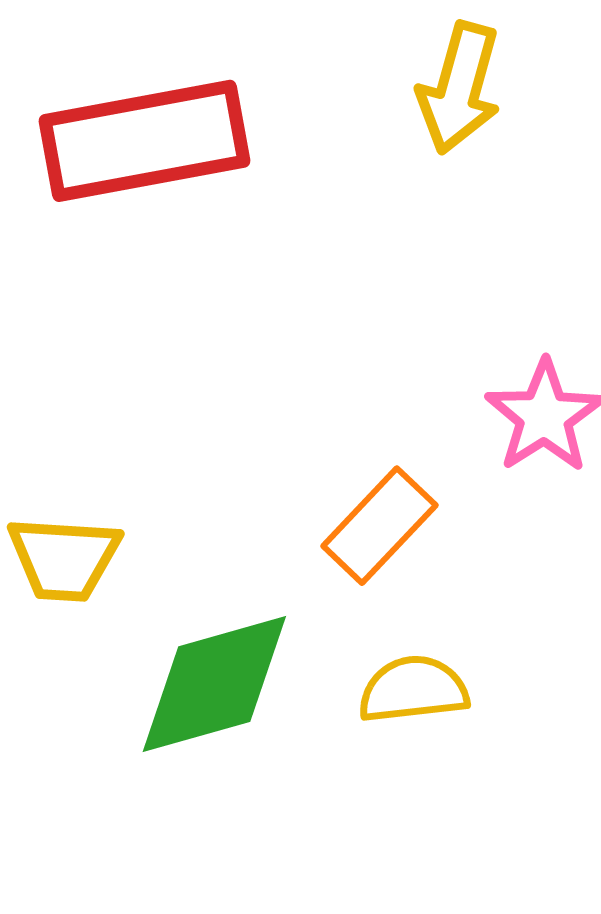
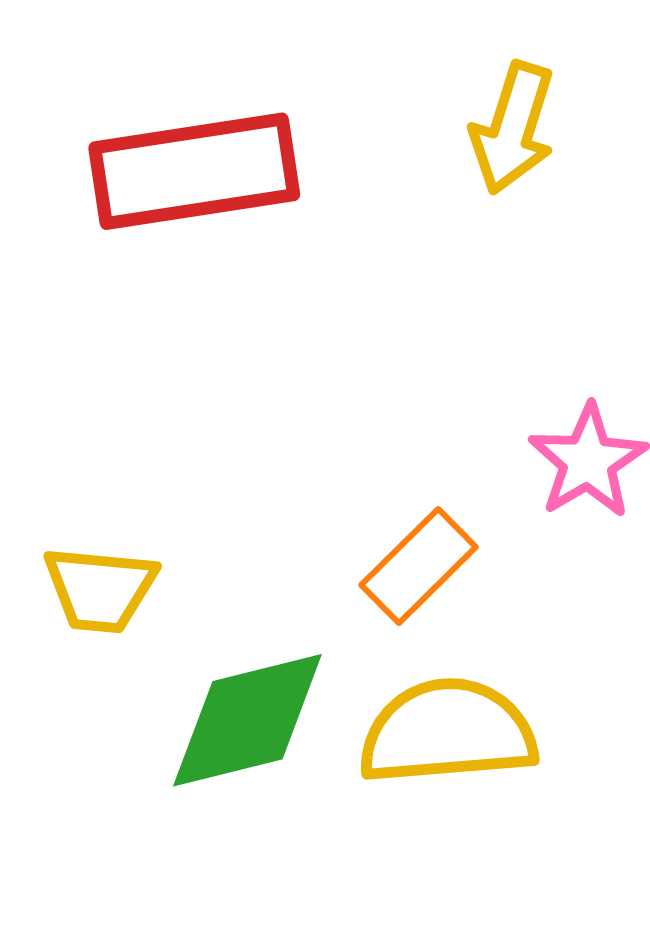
yellow semicircle: (413, 689) -> (448, 732), size x1.6

